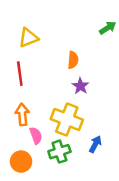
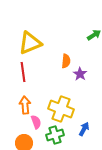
yellow triangle: (28, 38) -> (30, 43), size x1.4
purple star: (80, 86) -> (80, 74), moved

